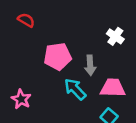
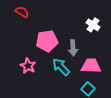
pink star: (21, 99) -> (28, 66), moved

